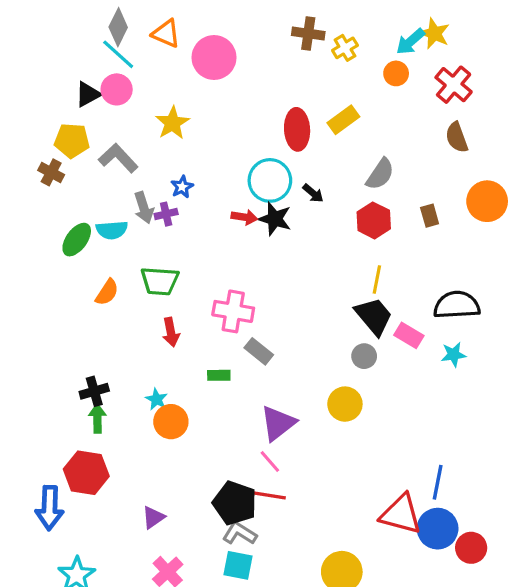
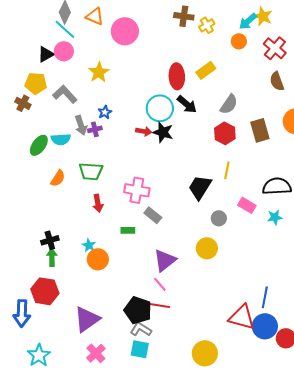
black arrow: (313, 193) -> (187, 104), moved, size x1.5
brown rectangle: (430, 216) -> (260, 130), size x1.6
black trapezoid: (374, 316) -> (200, 187), moved, turned -108
purple triangle: (153, 517) -> (87, 319), size x1.8

